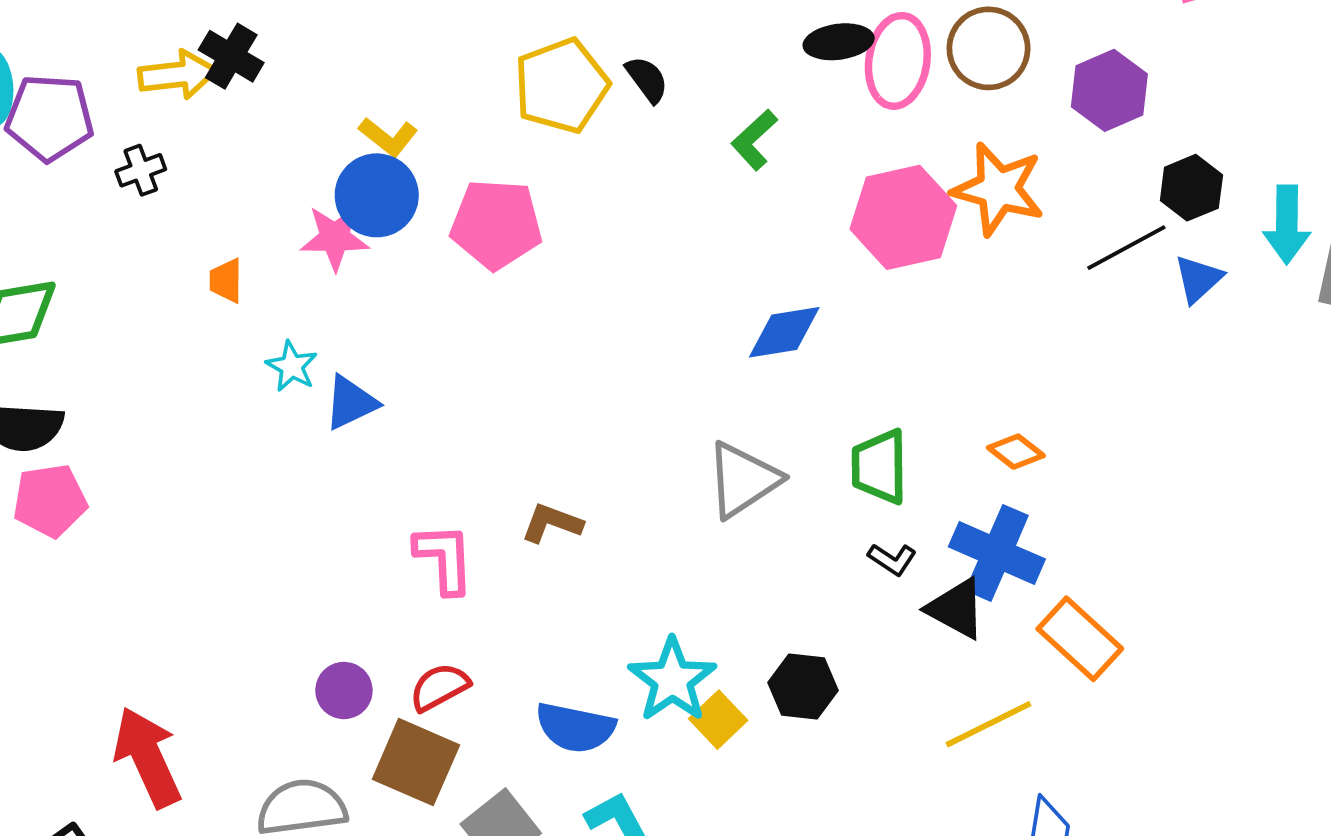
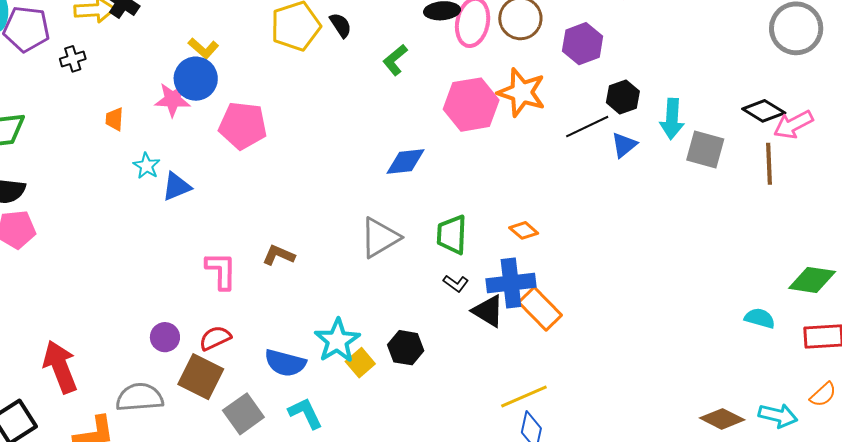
pink pentagon: (496, 224) -> (243, 126), moved
blue cross: (997, 553) -> (511, 283), turned -33
orange rectangle: (1080, 639) -> (540, 309), moved
yellow line: (988, 724) -> (524, 397), moved

